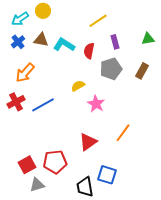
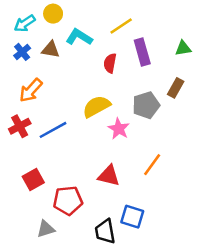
purple rectangle: (115, 42) -> (142, 52), size x1.5
cyan L-shape: (64, 45) -> (79, 37), moved
gray pentagon: (111, 69) -> (146, 105), moved
yellow semicircle: (78, 86) -> (96, 106), size x1.6
red triangle: (88, 142) -> (109, 176), turned 48
red square: (27, 165) -> (33, 179), moved

